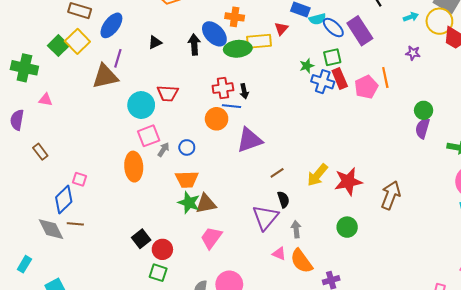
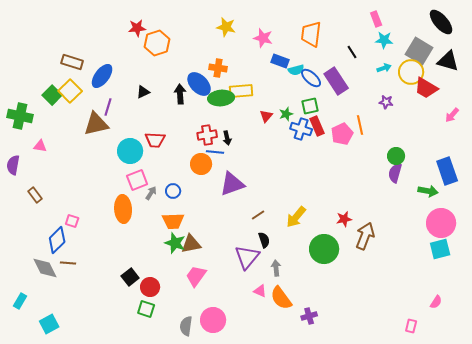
red triangle: (281, 29) -> (266, 116), moved
red star: (348, 181) -> (344, 219), moved, size x0.6
green circle: (347, 227) -> (324, 249), moved, size x1.5

